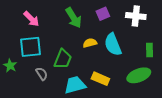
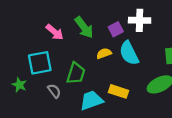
purple square: (103, 14) -> (116, 29), moved
white cross: (136, 16) -> (140, 20), moved
pink arrow: (31, 19) -> (55, 32), moved

